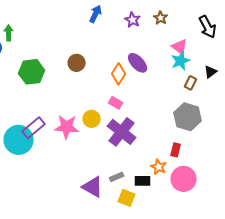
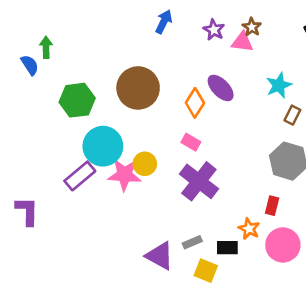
pink triangle: (180, 47) -> (242, 42), moved, turned -30
brown circle: (77, 63) -> (138, 88), size x1.8
yellow circle: (92, 119) -> (145, 164), moved
cyan circle: (19, 140) -> (103, 146), moved

